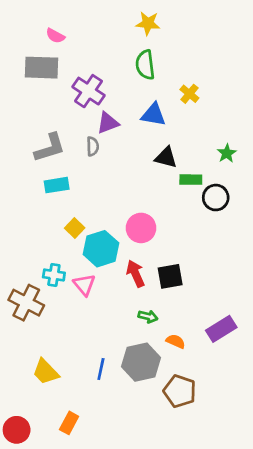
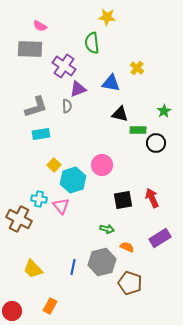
green semicircle: (145, 65) -> (92, 43), moved
red arrow: (135, 274) -> (152, 198), moved

